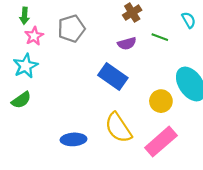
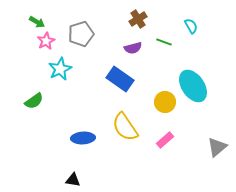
green arrow: (24, 16) -> (37, 22), turned -63
cyan star: (26, 66) -> (60, 69), moved
pink rectangle: (161, 142) -> (165, 140), size x0.6

